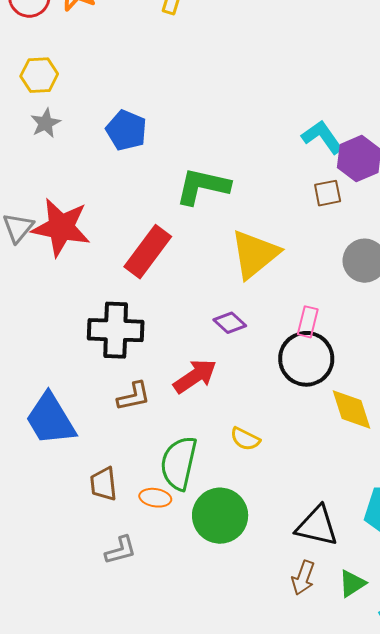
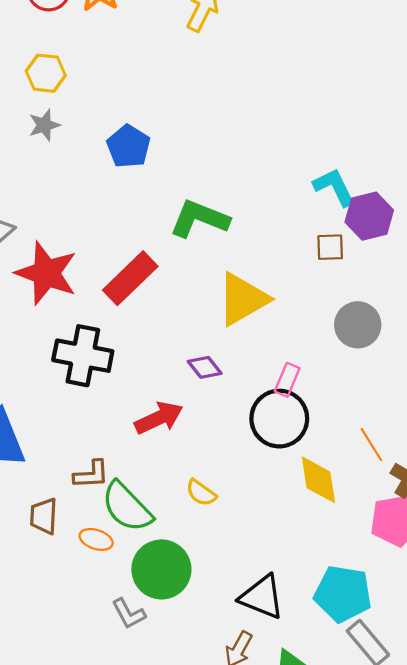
red star: (61, 227) -> (46, 273), moved
brown L-shape: (134, 396) -> (91, 474), moved
green semicircle: (179, 463) -> (127, 507), turned -66
gray L-shape: (121, 550) -> (129, 614), moved, turned 68

